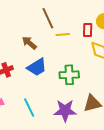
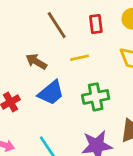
red rectangle: (88, 30) -> (96, 24), moved
yellow line: (63, 35) -> (80, 58), moved

